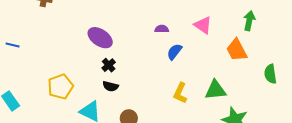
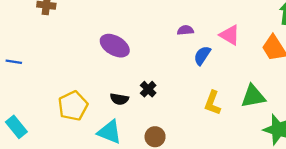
pink triangle: (203, 25) -> (230, 35), moved
black cross: (109, 65) -> (148, 89), moved
black semicircle: (110, 86) -> (119, 99), moved

